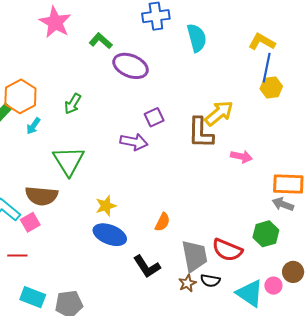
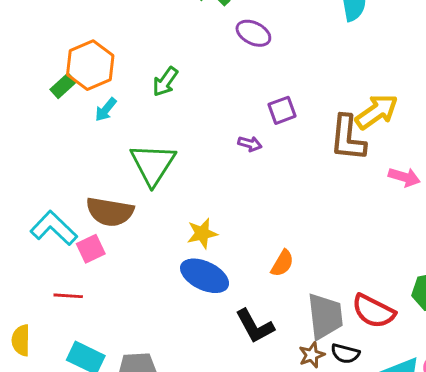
purple ellipse: (131, 66) -> (253, 33), size x0.7
purple arrow: (134, 142) -> (250, 144), size x0.6

